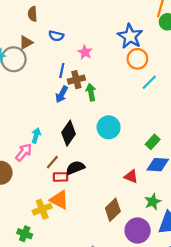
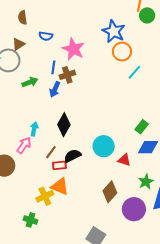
pink star: (85, 52) -> (73, 49), size x1.6
green arrow: (91, 92) -> (30, 82), moved, turned 84
cyan circle: (109, 127) -> (104, 146), moved

